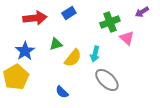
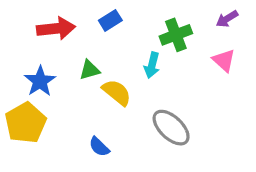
pink triangle: (127, 38) -> (224, 60), moved
cyan arrow: (95, 54) -> (152, 65), moved
yellow semicircle: (73, 58) -> (117, 92), turned -90

